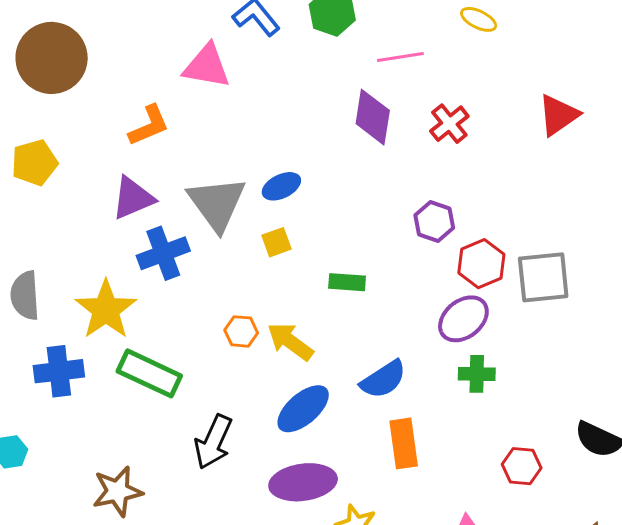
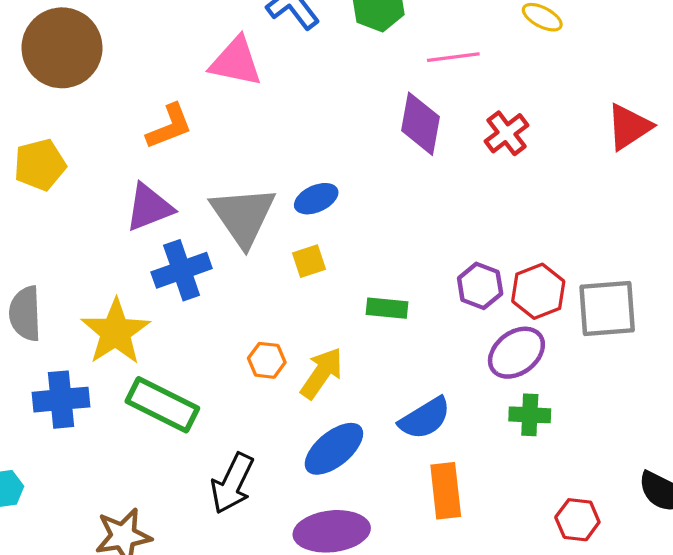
purple hexagon: (434, 221) -> (480, 286), moved
yellow arrow: (290, 342) -> (322, 373), turned 87

